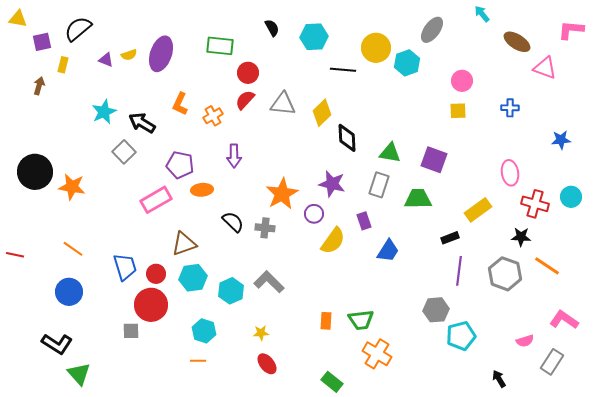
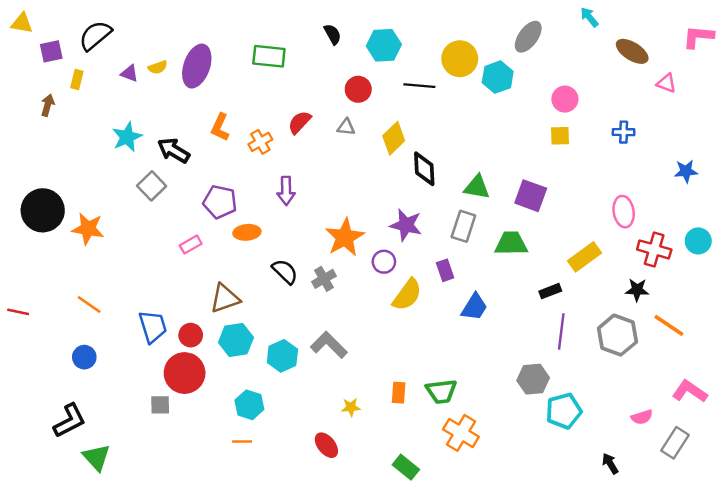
pink triangle: (545, 68) -> (666, 83), size x0.7
red circle: (248, 73) -> (358, 89), moved
gray triangle: (283, 104) -> (346, 127), size x0.6
pink rectangle: (156, 200) -> (191, 245), size x0.6
gray cross: (265, 228) -> (324, 279), turned -36
blue circle: (69, 292) -> (84, 357), size x0.7
yellow star: (261, 333) -> (351, 407), moved
black L-shape: (57, 344) -> (70, 421), turned -60

